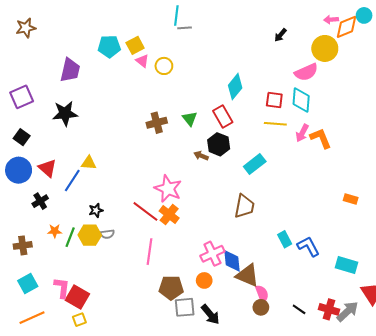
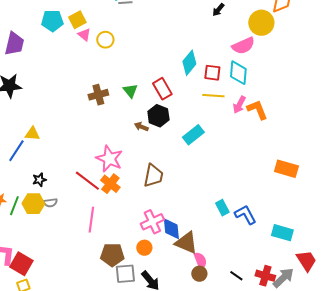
cyan diamond: (235, 87) -> (189, 63), moved
orange rectangle: (351, 199) -> (286, 169), size x1.6
brown trapezoid: (244, 206) -> (153, 176), moved

